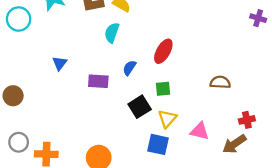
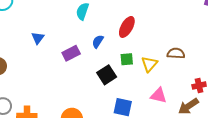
purple rectangle: (98, 81) -> (71, 53), turned -30
yellow triangle: (167, 119) -> (149, 64), moved

